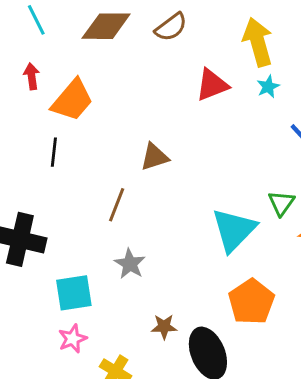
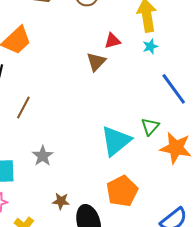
red triangle: (212, 85) -> (112, 41), size x0.7
brown triangle: (154, 157) -> (96, 62), moved, turned -35
brown line: (117, 205) -> (23, 107), moved

